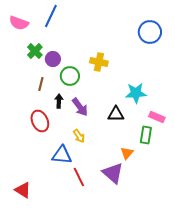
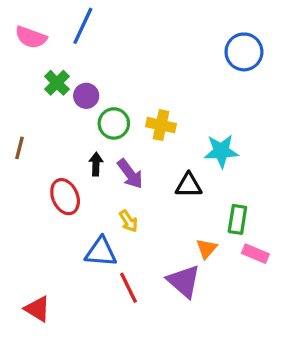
yellow cross: (99, 62) -> (161, 125), moved
brown line: (41, 84) -> (20, 148), moved
pink rectangle: (157, 117) -> (255, 254), moved

